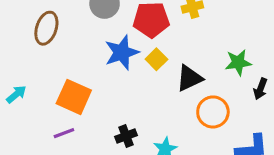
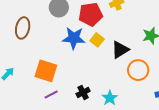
blue star: (122, 52) -> (74, 38), turned 30
purple line: (64, 133) -> (51, 95), moved

